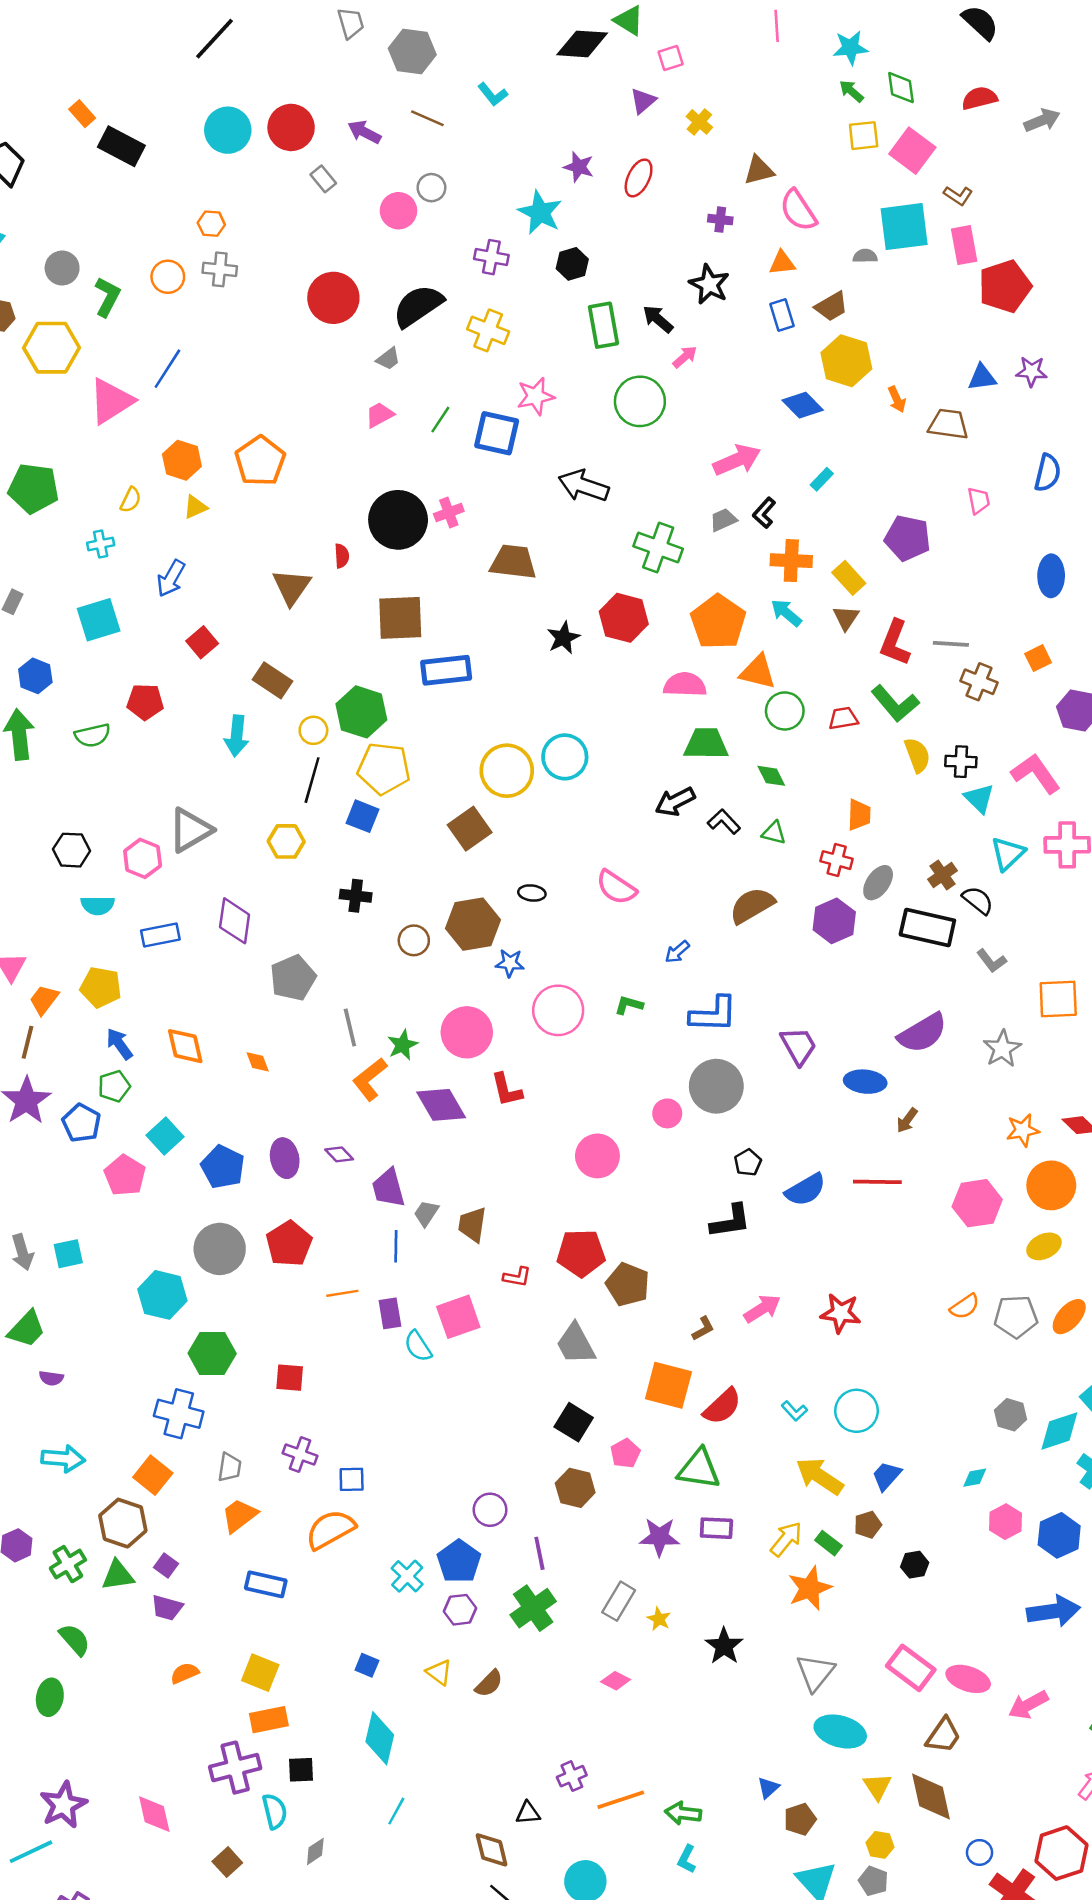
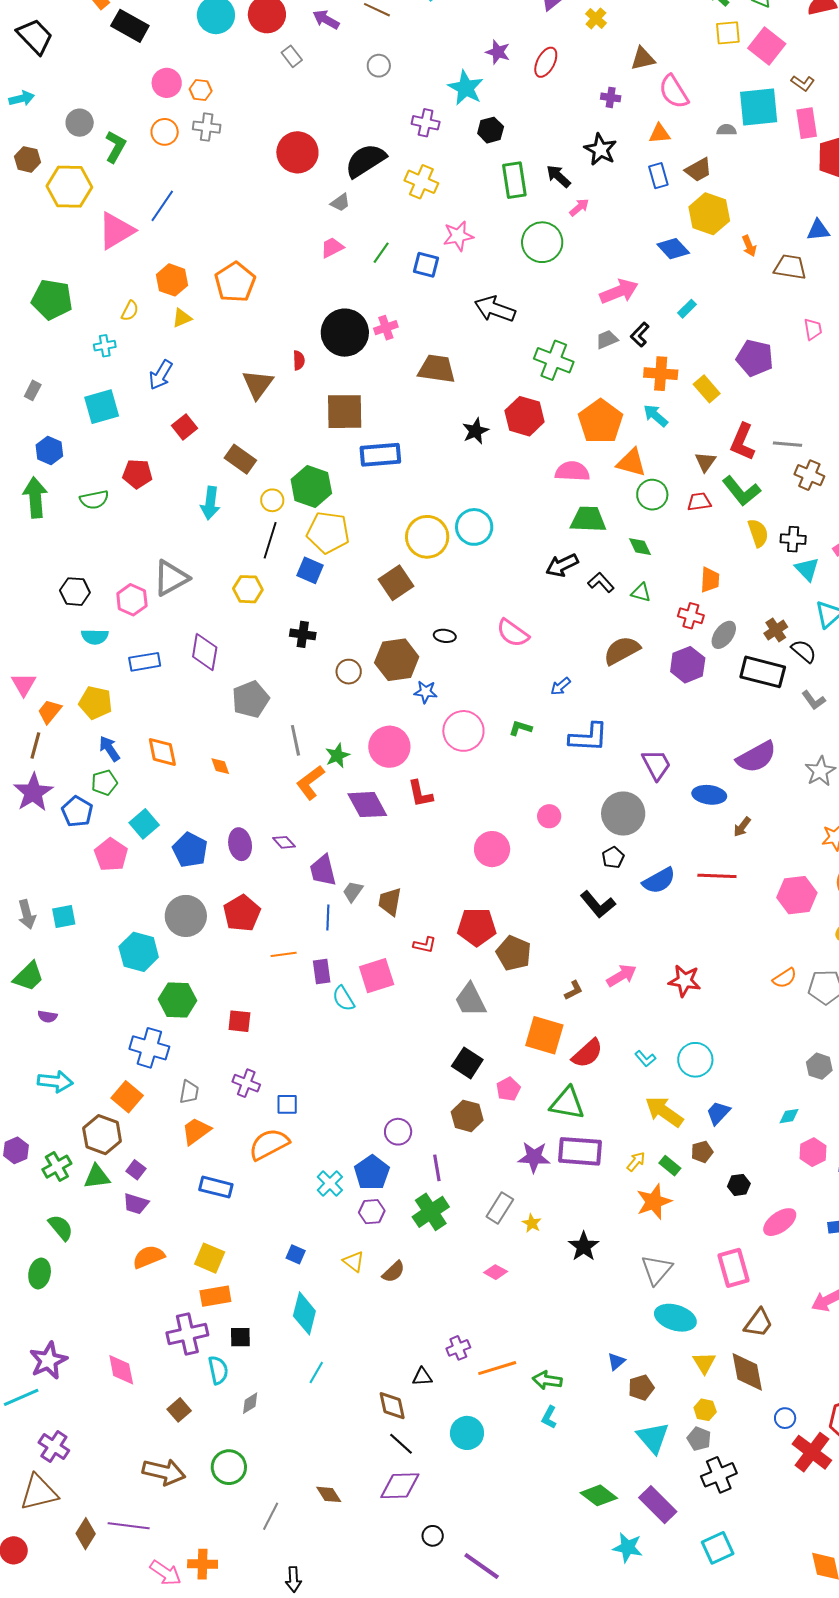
pink circle: (398, 211) -> (167, 83), moved
blue square: (497, 433) -> (426, 265), size x0.7
brown triangle: (846, 618) -> (705, 462), moved
gray circle: (716, 1086) -> (623, 814), moved
black L-shape: (731, 1221) -> (598, 904), turned 57
purple rectangle: (716, 1528) -> (580, 1151), size x1.6
yellow arrow: (786, 1539) -> (636, 1162), size x0.7
pink rectangle: (911, 1668) -> (734, 1268), turned 36
orange semicircle: (185, 1673) -> (149, 1257), size x1.4
pink ellipse: (968, 1679) -> (780, 1222), moved, turned -56

